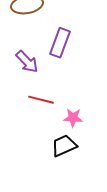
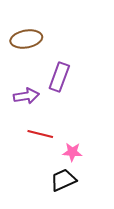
purple arrow: (27, 62) -> (26, 96), turned -55

